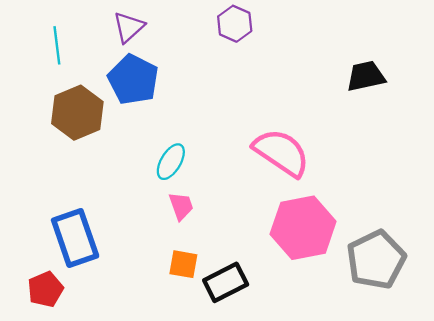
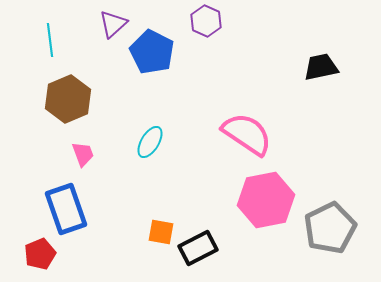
blue pentagon: (133, 80) -> (152, 52), moved
pink trapezoid: (181, 206) -> (83, 154), moved

